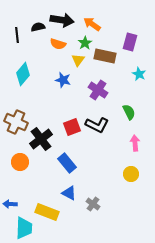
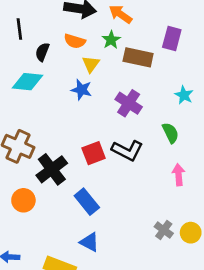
black semicircle: (38, 27) -> (42, 52), moved, turned -56
yellow triangle: (78, 60) -> (91, 64), moved
cyan diamond: (23, 74) -> (27, 82), turned 55
cyan star: (139, 74) -> (184, 95), moved
yellow circle: (131, 174) -> (191, 233), moved
gray cross: (93, 204) -> (164, 230), moved

